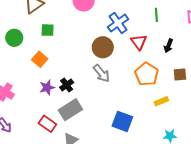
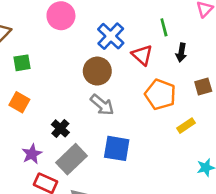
green line: (156, 15) -> (164, 27), moved
purple star: (47, 87) -> (32, 154), moved
blue square: (122, 121) -> (117, 148), moved

